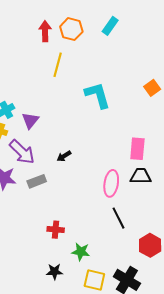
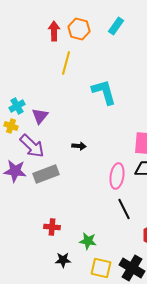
black arrow: (64, 156) -> (79, 146), moved, turned -144
gray rectangle: (37, 181) -> (46, 174), size x1.4
red cross: (56, 230) -> (52, 227), moved

